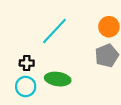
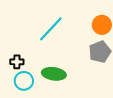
black cross: (27, 63) -> (17, 62), moved

